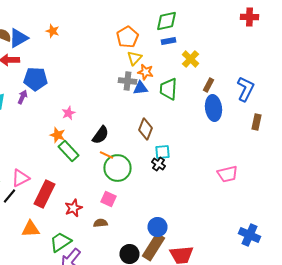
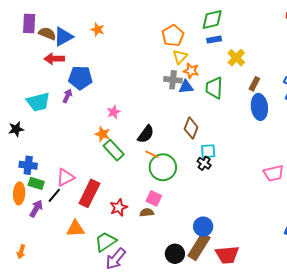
brown semicircle: (100, 223) -> (147, 213), moved

